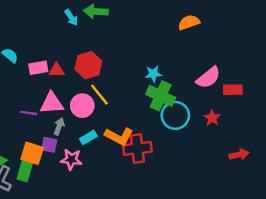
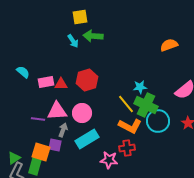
yellow line: (99, 95) -> (126, 104), moved
orange L-shape: (119, 136) -> (130, 126), moved
cyan rectangle: (88, 137) -> (87, 139), size x1.6
red cross: (137, 148) -> (127, 148), size x0.7
pink star: (71, 159) -> (109, 160), moved

